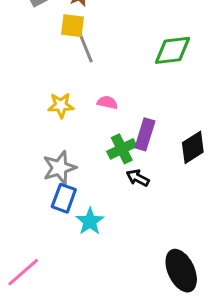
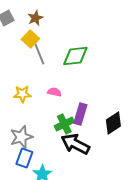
yellow square: (72, 26) -> (30, 39), turned 36
green diamond: (173, 50) -> (75, 56), moved
black arrow: (138, 178) -> (75, 144), size x1.8

